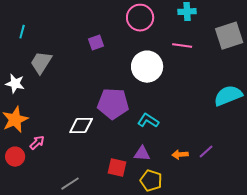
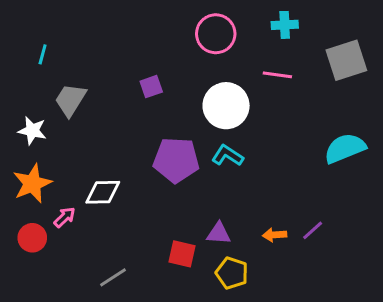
purple square: (96, 43) -> (151, 87), moved
cyan L-shape: (148, 121) -> (227, 156), moved
white diamond: (81, 126) -> (103, 192), moved

